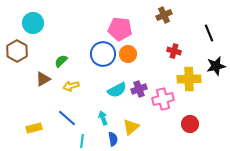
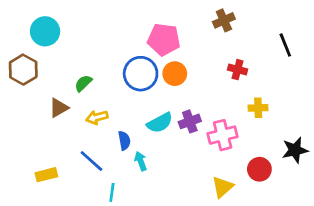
black star: (216, 66) -> (295, 150), moved
yellow cross: (189, 79) -> (258, 108), size x0.6
yellow triangle: (131, 127) -> (223, 187), moved
blue semicircle: (113, 139) -> (124, 141), moved

